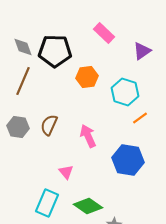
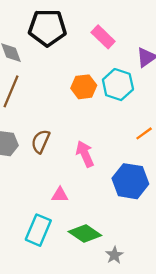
black pentagon: (55, 51) -> (47, 28), moved
cyan hexagon: (125, 92) -> (118, 85), moved
pink triangle: (66, 172) -> (60, 195), turned -49

